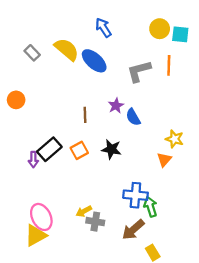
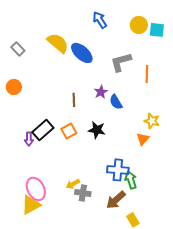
blue arrow: (103, 28) -> (100, 20), moved
gray rectangle: (32, 53) -> (18, 49), moved
orange line: (169, 65) -> (147, 74), moved

